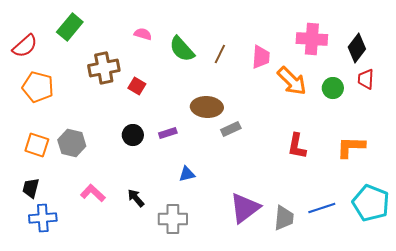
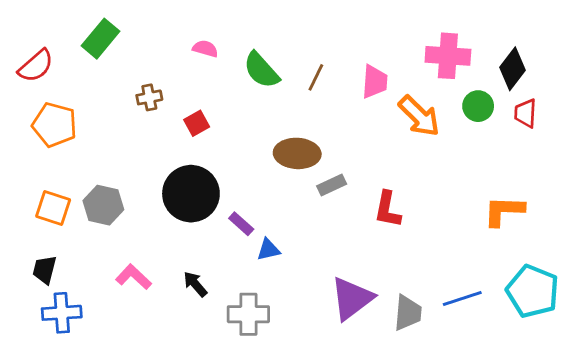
brown cross: (104, 68) -> (149, 97), size x0.6
red square: (137, 86) -> (197, 123), turned 30
green circle: (333, 88) -> (478, 106), moved
purple rectangle: (168, 133) -> (241, 224), moved, turned 60
black circle: (133, 135) -> (191, 194), size x1.8
red L-shape: (297, 146) -> (388, 209), moved

